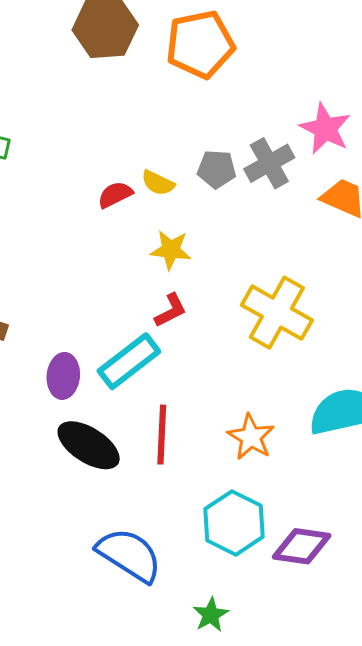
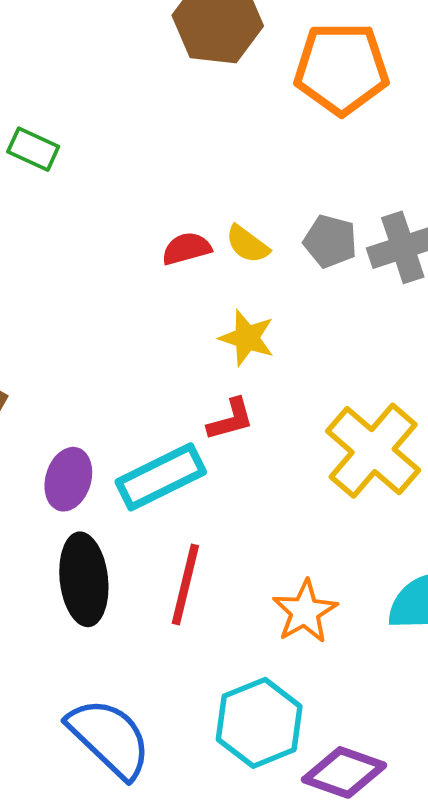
black ellipse: (89, 445) -> (84, 579), turned 40

